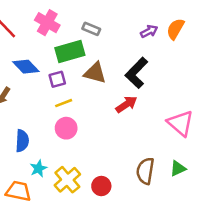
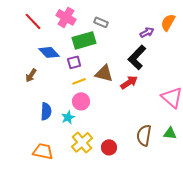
purple arrow: (149, 31) -> (147, 32), moved
brown triangle: (95, 73) -> (104, 73), moved
cyan star: (38, 168) -> (68, 117), moved
green triangle: (178, 168) -> (170, 133), turned 32

